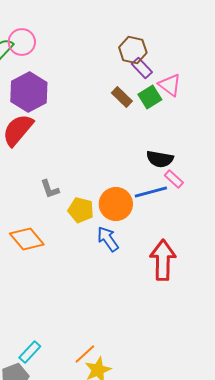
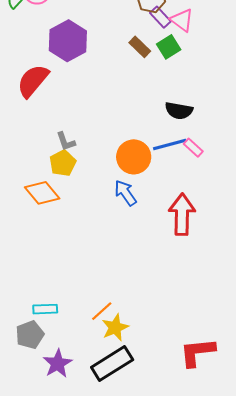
pink triangle: (170, 85) -> (182, 20), moved
purple hexagon: (29, 92) -> (68, 41), moved
pink rectangle: (174, 179) -> (193, 148), moved
yellow pentagon: (81, 210) -> (63, 163), moved, turned 30
cyan rectangle: (30, 352) -> (45, 309), turned 45

